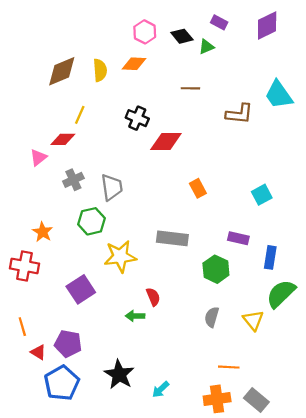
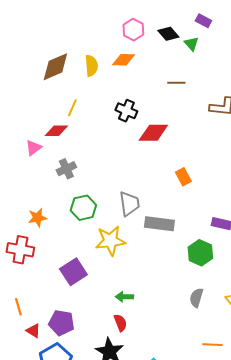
green triangle: (206, 47) -> (191, 44), turned -49
gray trapezoid: (112, 187) -> (129, 204), moved
orange star: (43, 232) -> (37, 218), turned 30
red semicircle: (153, 297) -> (120, 323), moved

